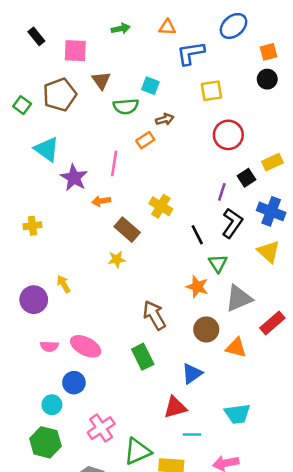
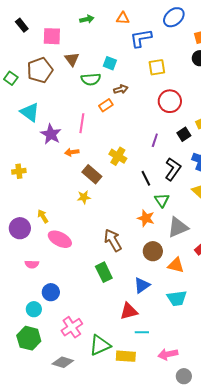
purple line: (222, 192) -> (155, 140), moved
pink ellipse: (86, 346) -> (60, 239), moved
cyan trapezoid: (237, 414) -> (177, 298), moved

